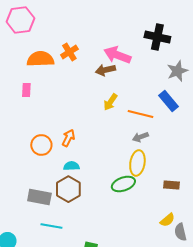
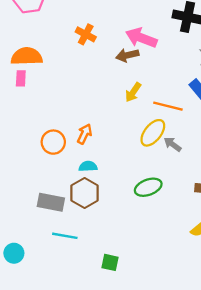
orange cross: (69, 52) -> (86, 34), turned -30
orange semicircle: (40, 59) -> (27, 56), moved
pink rectangle: (26, 90) -> (21, 78), moved
gray arrow: (140, 137) -> (173, 144), moved, turned 56
yellow ellipse: (137, 163) -> (153, 133), moved, turned 30

